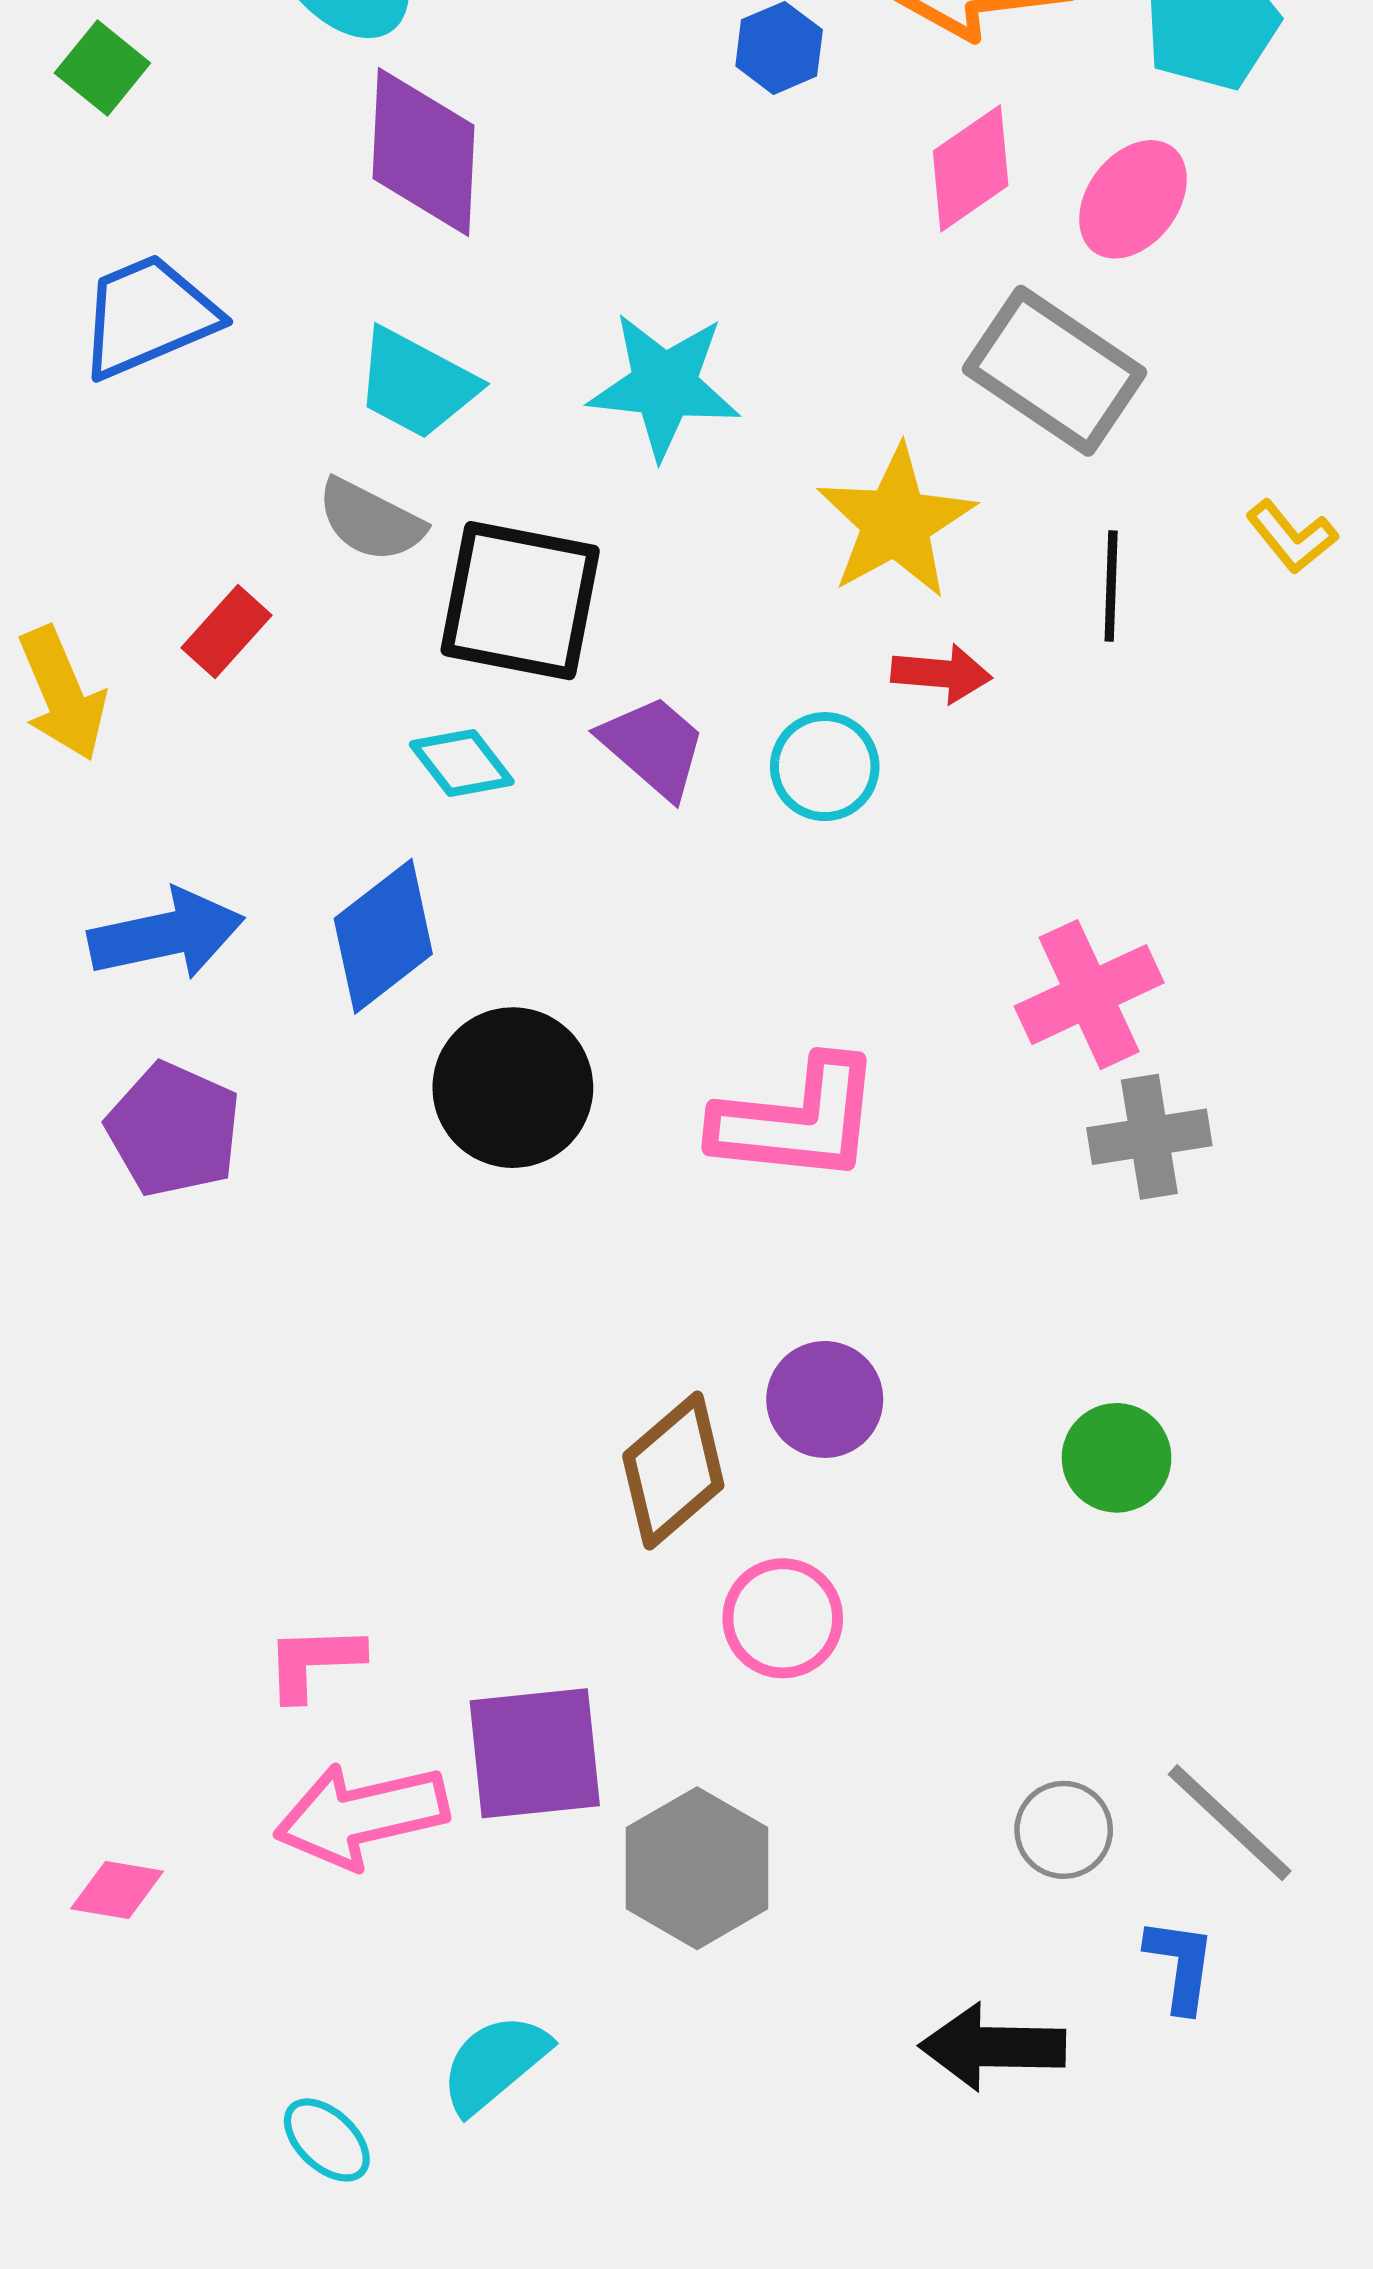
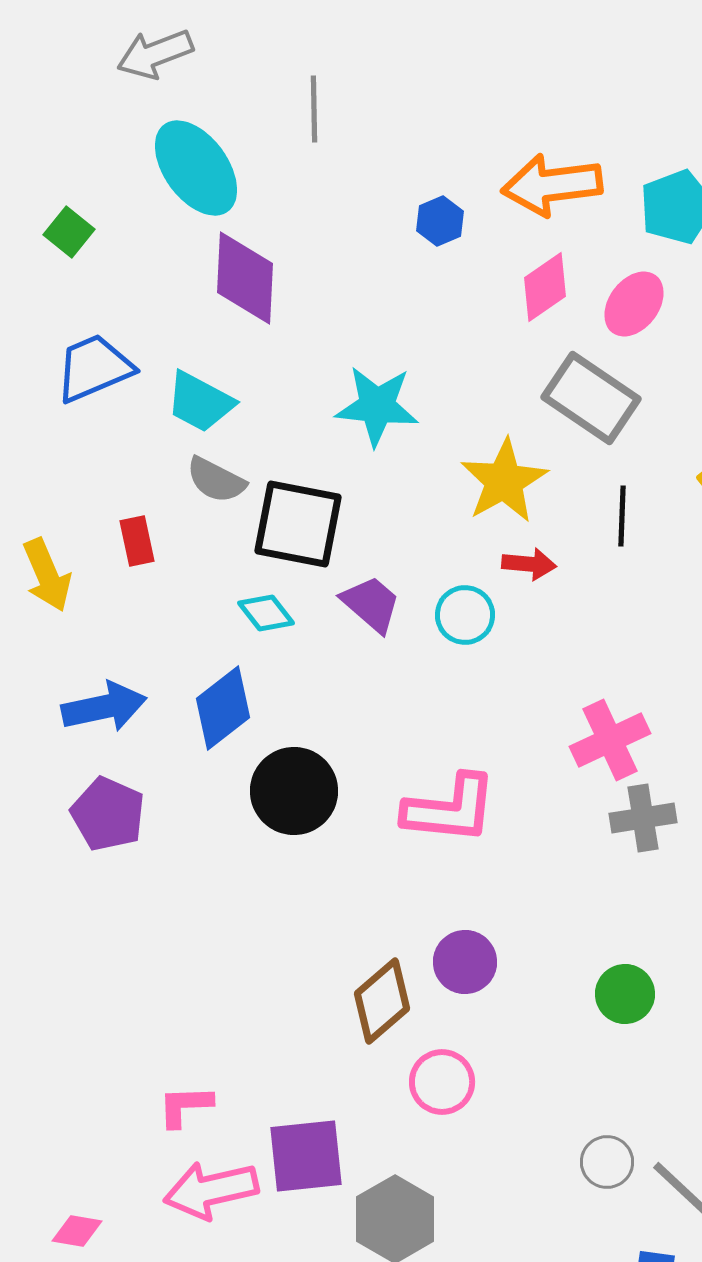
cyan trapezoid: (416, 384) -> (200, 402), moved
red rectangle: (226, 632) -> (137, 541), turned -54
gray circle: (1064, 1830) -> (607, 1162), moved

